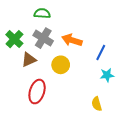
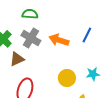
blue line: (101, 52) -> (87, 35), moved
yellow circle: (61, 65) -> (67, 78), moved

